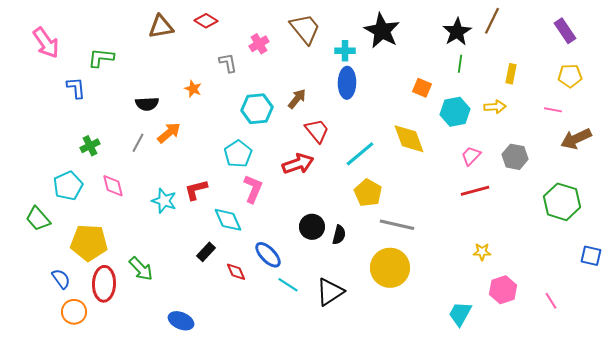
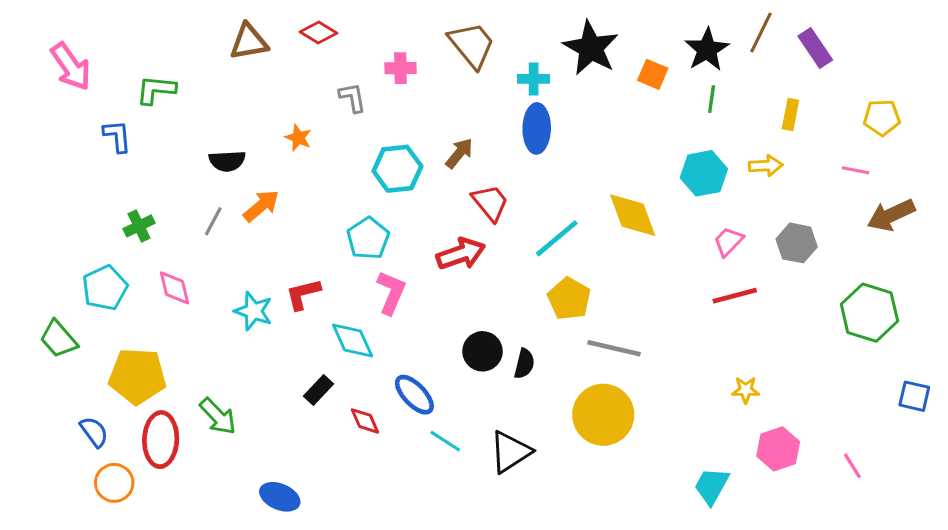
purple rectangle: (565, 31) -> (815, 48), moved
pink cross: (259, 44) -> (400, 68), turned 30
orange square: (422, 88) -> (653, 74), moved

